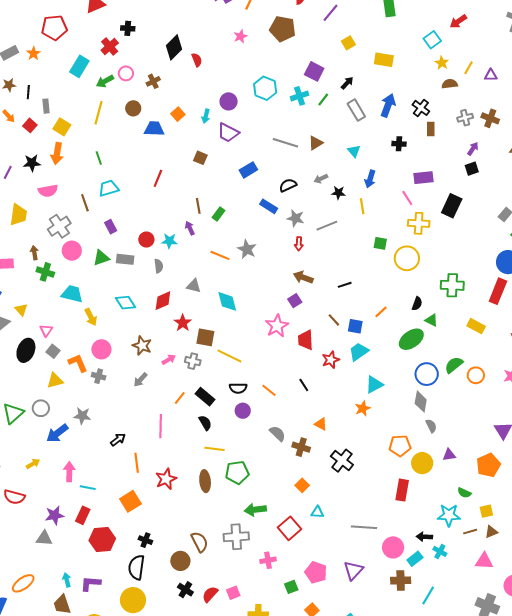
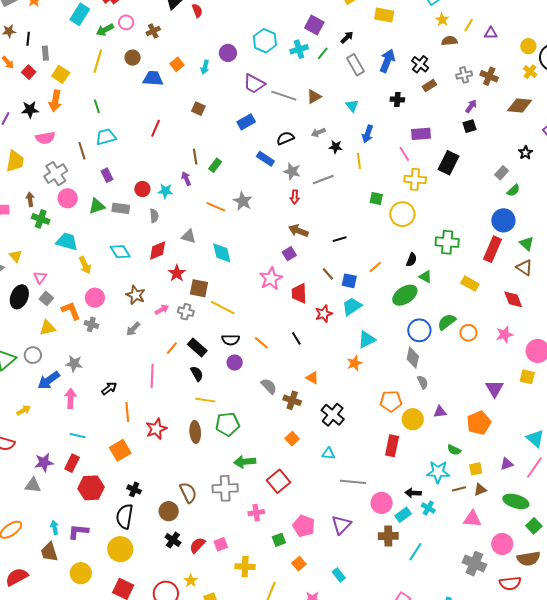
brown rectangle: (431, 129) -> (429, 86), turned 56
purple trapezoid: (228, 133) -> (254, 84), moved
pink arrow: (69, 472) -> (71, 398), moved
cyan triangle: (317, 512) -> (329, 454), moved

